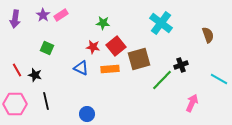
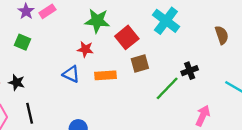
green star: (103, 23) -> (97, 21), size x1.5
red square: (116, 46) -> (127, 37), moved
green square: (47, 48) -> (22, 42), moved
brown square: (139, 59) -> (140, 63), size x0.7

